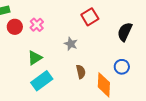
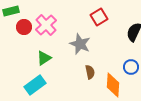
pink cross: (37, 25) -> (46, 25), size x1.5
gray star: (71, 44) -> (80, 44), size x1.5
cyan rectangle: (42, 81) -> (35, 85), moved

